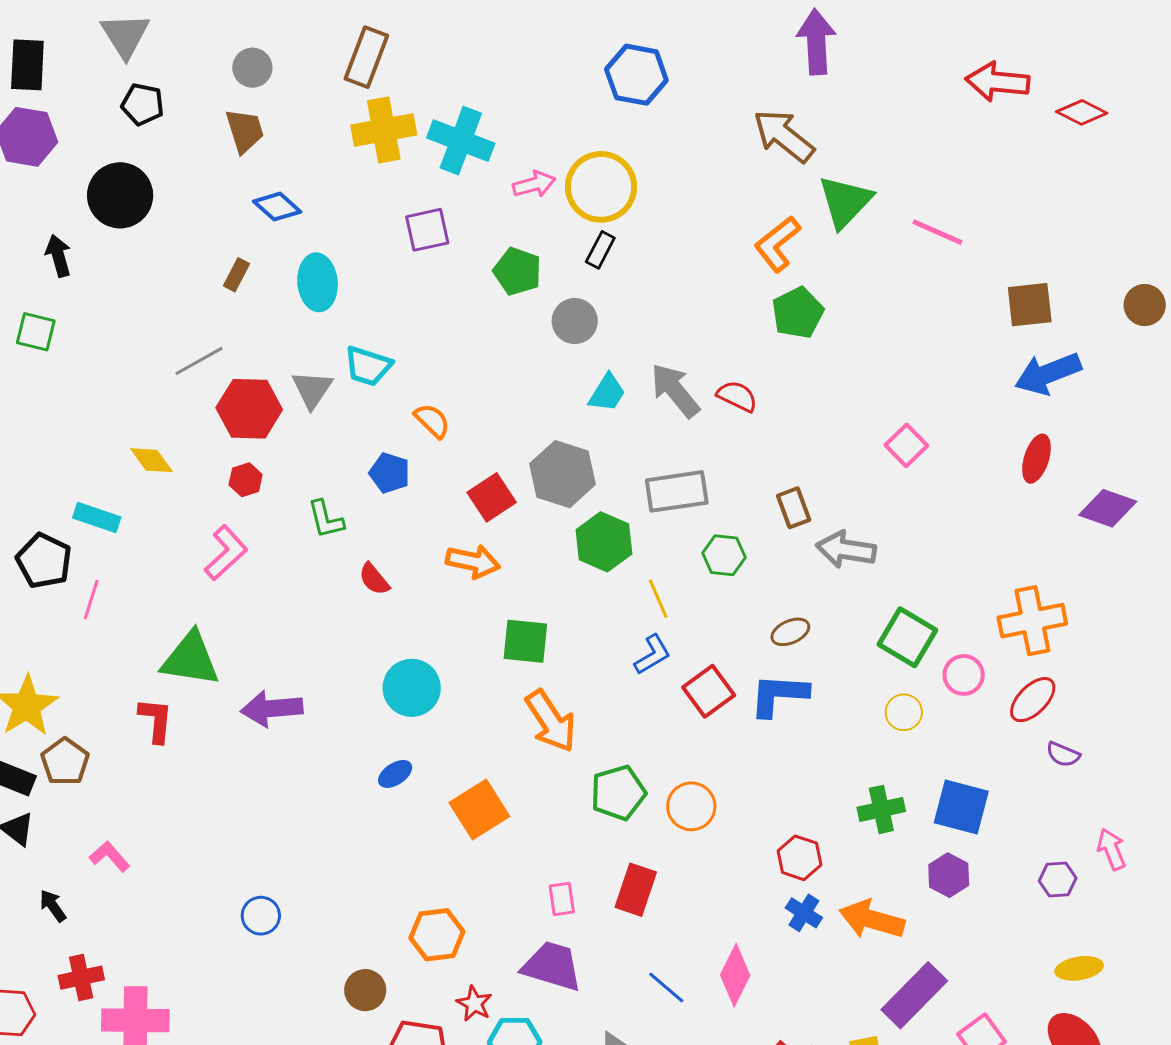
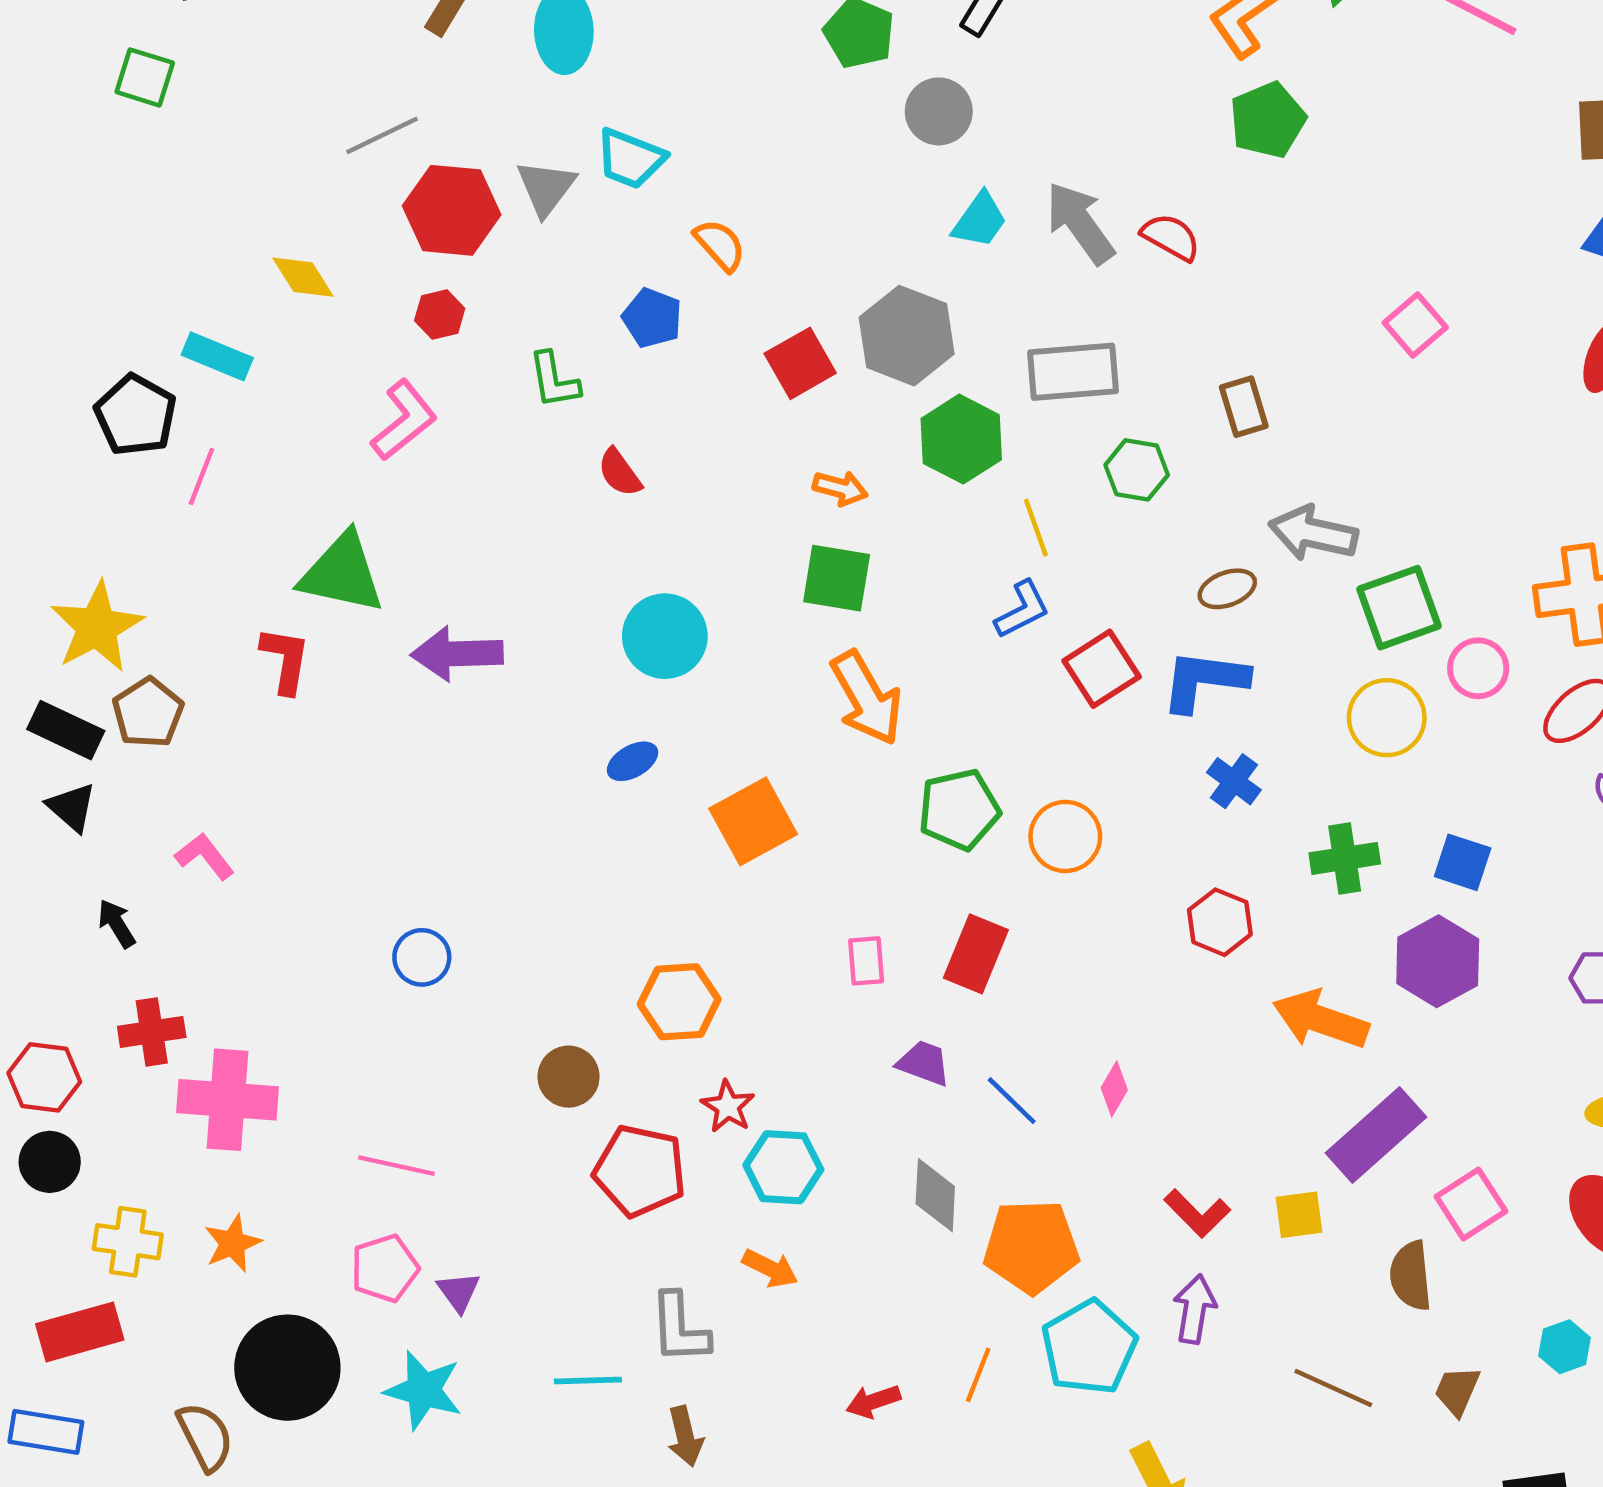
gray arrow: (846, 550) -> (1313, 533), moved
orange arrow: (473, 562) -> (840, 488), moved, size x0.7
green square: (907, 637) -> (1399, 608), turned 36
yellow circle: (904, 712) -> (1387, 718), size x1.4
blue square: (961, 807) -> (1463, 862), size x0.7
purple hexagon: (949, 875) -> (1438, 961), size x1.4
blue cross: (804, 913) -> (1234, 781), moved
purple trapezoid: (552, 966) -> (924, 1063), moved, size x0.6
pink diamond: (735, 975) -> (1114, 1089), size x0.6

